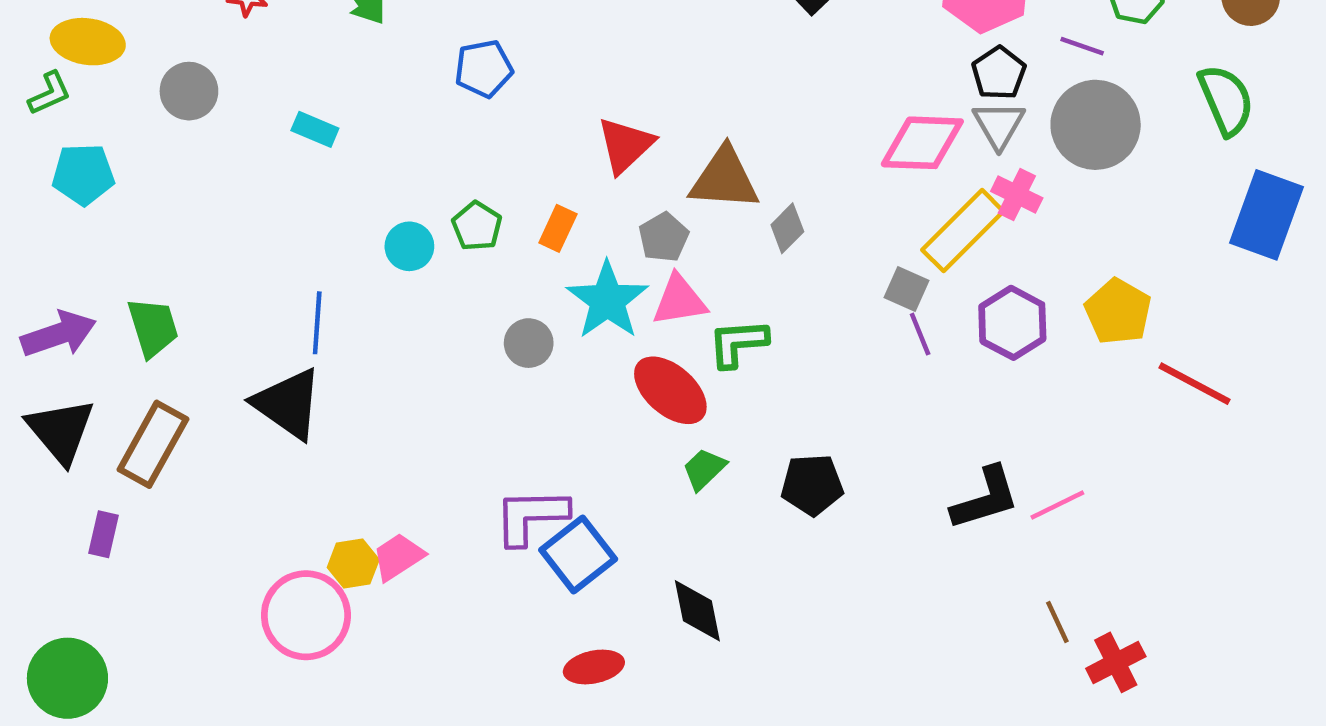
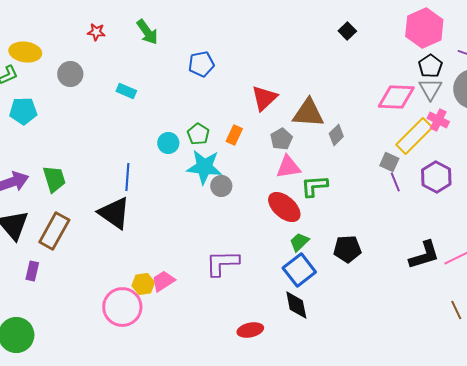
cyan star: (607, 300) -> (204, 167), moved, turned -30
blue square: (578, 555) -> (299, 270), moved

